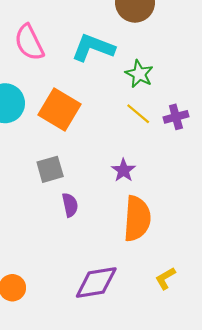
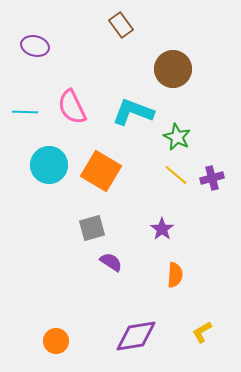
purple semicircle: (70, 205) -> (111, 262), turned -45
orange semicircle: (137, 219) -> (175, 275), size x0.6

